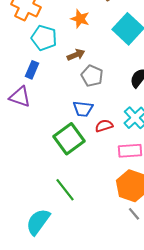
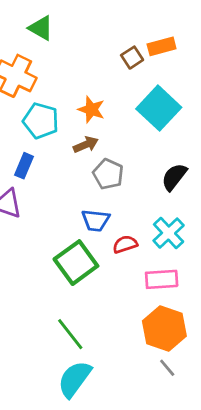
orange star: (80, 19) -> (91, 109), moved
cyan semicircle: (38, 222) -> (75, 379), moved

